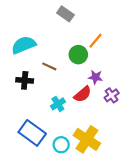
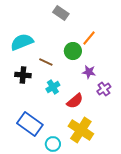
red semicircle: (83, 94) -> (75, 101), moved
cyan cross: (58, 104) -> (53, 87), moved
cyan circle: (61, 145) -> (53, 144), moved

